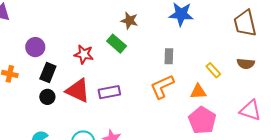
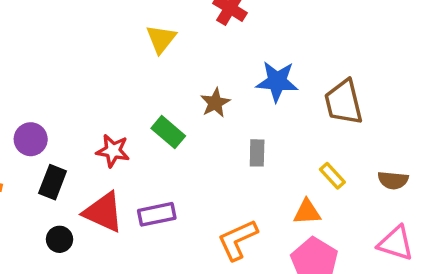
brown star: (129, 21) -> (215, 103), moved, turned 30
brown trapezoid: (245, 23) -> (344, 102), moved
brown semicircle: (246, 64) -> (393, 180), moved
orange L-shape: (162, 87) -> (238, 240), moved
black circle: (47, 97) -> (59, 239), moved

